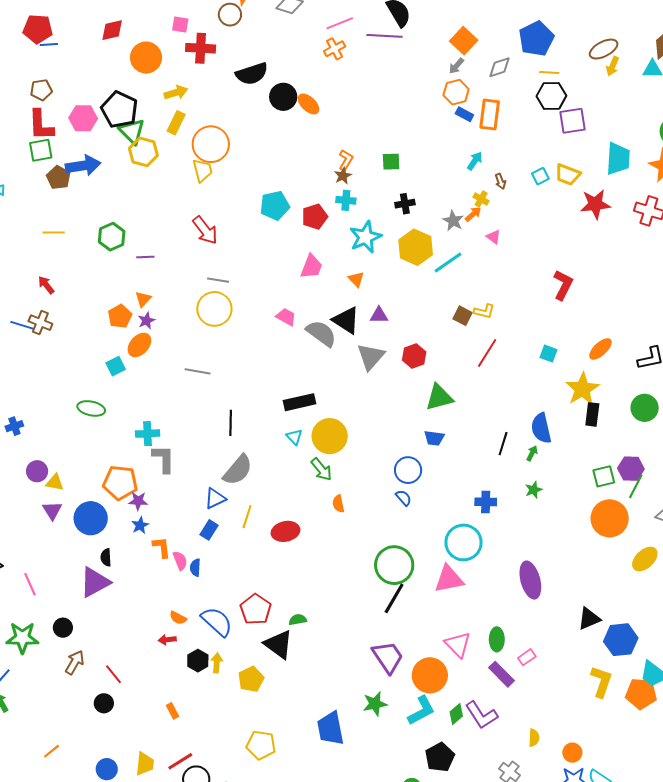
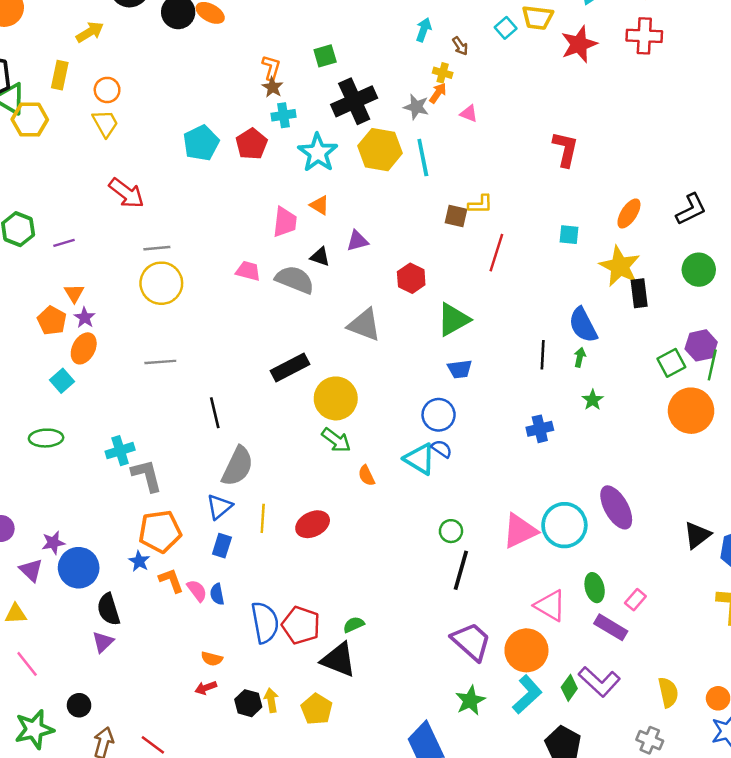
yellow arrow: (176, 93) -> (90, 32), moved
orange circle: (211, 144) -> (107, 90), size x0.6
black cross: (405, 204) -> (354, 101), size x1.8
cyan line: (448, 262) -> (423, 158), turned -52
pink trapezoid: (311, 267) -> (285, 222), moved
black triangle: (346, 320) -> (320, 257), size x0.6
gray triangle: (371, 357) -> (364, 325), moved, turned -36
cyan triangle: (294, 437) -> (420, 459), moved, size x1.6
yellow triangle: (55, 483) -> (16, 614), moved
orange pentagon: (120, 483) -> (160, 531), moved
purple star: (138, 501) -> (53, 543), moved
cyan circle: (463, 542) -> (564, 525), moved
black semicircle: (106, 557) -> (109, 609), size x1.5
green circle: (394, 565) -> (451, 531), size x0.5
purple triangle: (95, 582) -> (103, 642), size x0.6
blue semicircle: (217, 622) -> (265, 622), moved, turned 52
yellow semicircle: (534, 738) -> (668, 692), size x1.4

